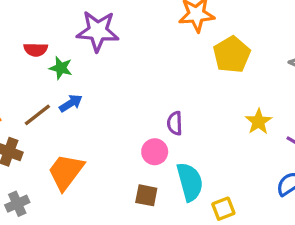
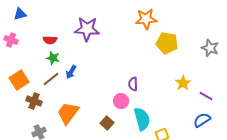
yellow pentagon: (232, 55) -> (167, 43), turned -30
green star: (61, 68) -> (53, 58), moved
blue arrow: (71, 103) -> (71, 72), turned 152
brown square: (146, 195) -> (107, 123), moved, turned 32

